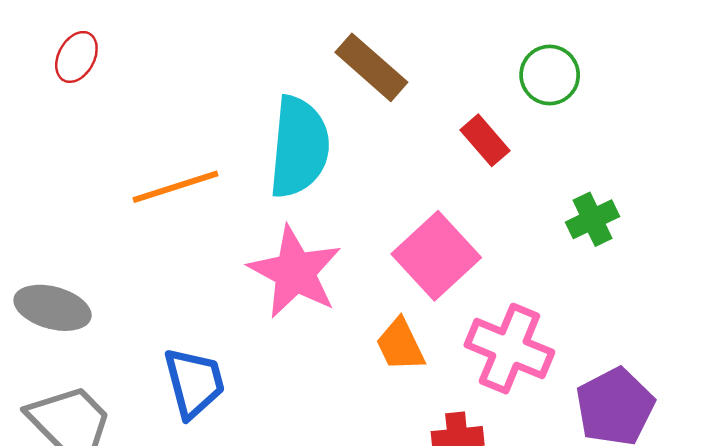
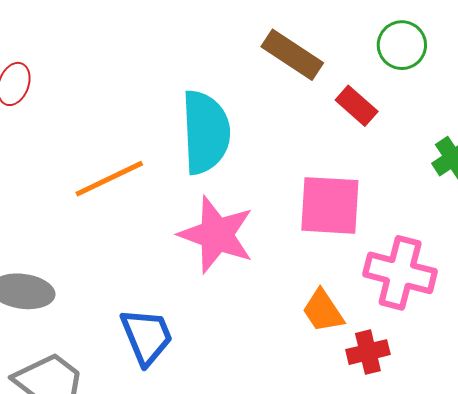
brown rectangle: (371, 67) -> (292, 55), moved
pink square: (436, 256) -> (330, 205), turned -36
orange trapezoid: (400, 345) -> (323, 311), moved

